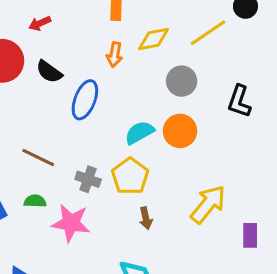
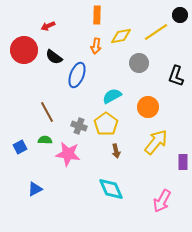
orange circle: (180, 131) -> (148, 107), moved
brown line: (38, 157) -> (47, 112), turned 35

